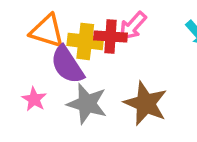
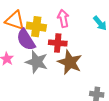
pink arrow: (133, 26) -> (63, 18), turned 126
red cross: (111, 36) -> (58, 43), moved

